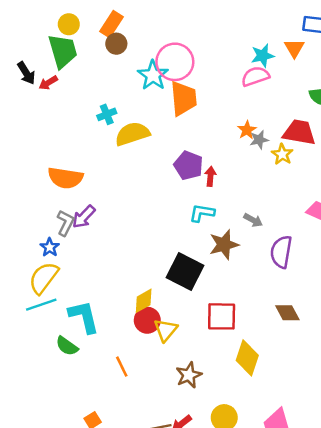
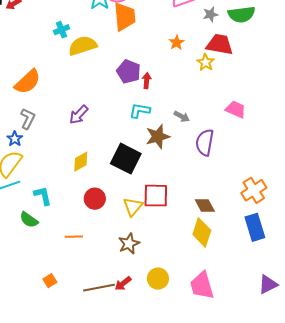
gray star: (259, 140) -> (210, 14), moved
orange semicircle: (65, 178) -> (28, 82), turned -52
purple arrow: (84, 217) -> (79, 115), moved
yellow diamond: (144, 301) -> (81, 162), moved
brown diamond: (287, 313) -> (205, 205), moved
cyan L-shape: (84, 317) -> (43, 196), size x0.7
yellow triangle: (166, 330) -> (133, 207), moved
yellow diamond: (247, 358) -> (202, 232), moved
orange line: (122, 367) -> (74, 237), turned -66

